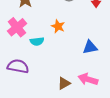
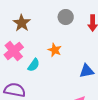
cyan semicircle: (37, 41) -> (34, 65), turned -48

